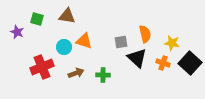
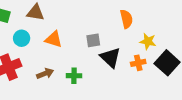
orange semicircle: (145, 34) -> (126, 19), moved
cyan circle: (64, 47) -> (22, 38), moved
orange cross: (163, 63) -> (138, 63), turned -32

